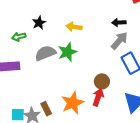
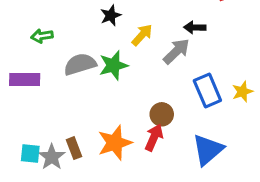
black star: (39, 23) -> (111, 15), moved
yellow arrow: (74, 27) -> (142, 35), moved, turned 119
gray arrow: (119, 41) -> (176, 51), moved

